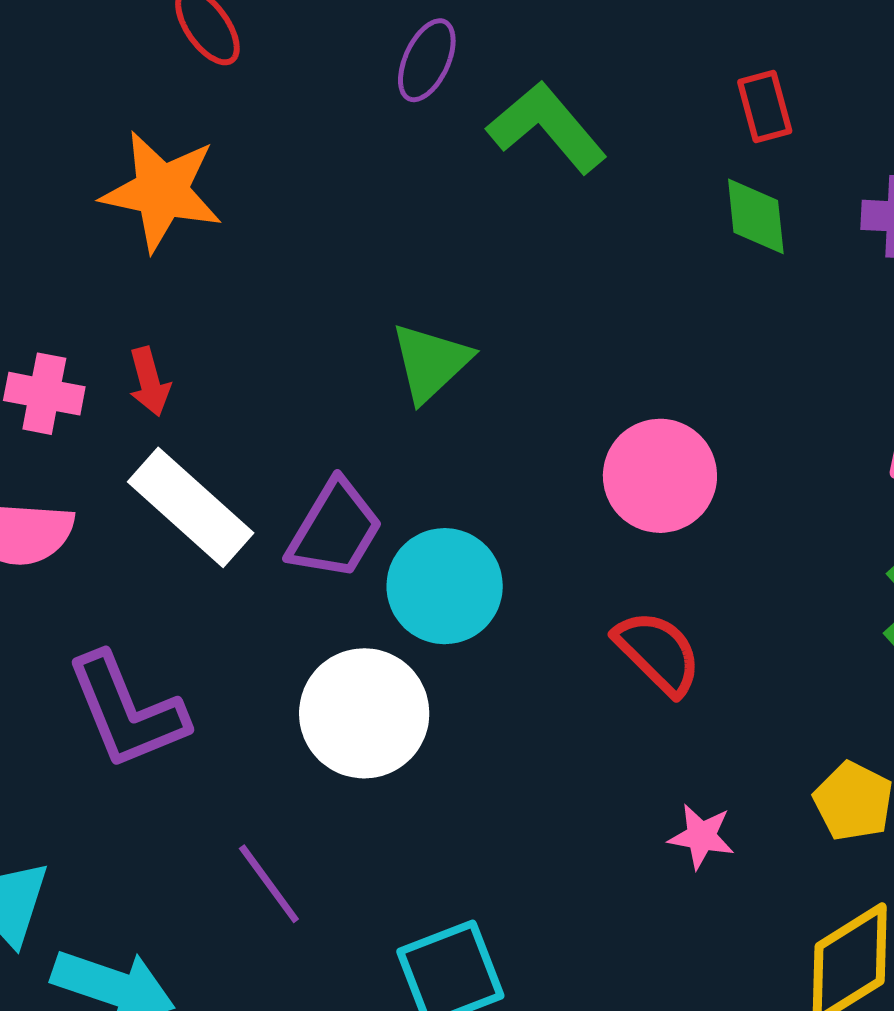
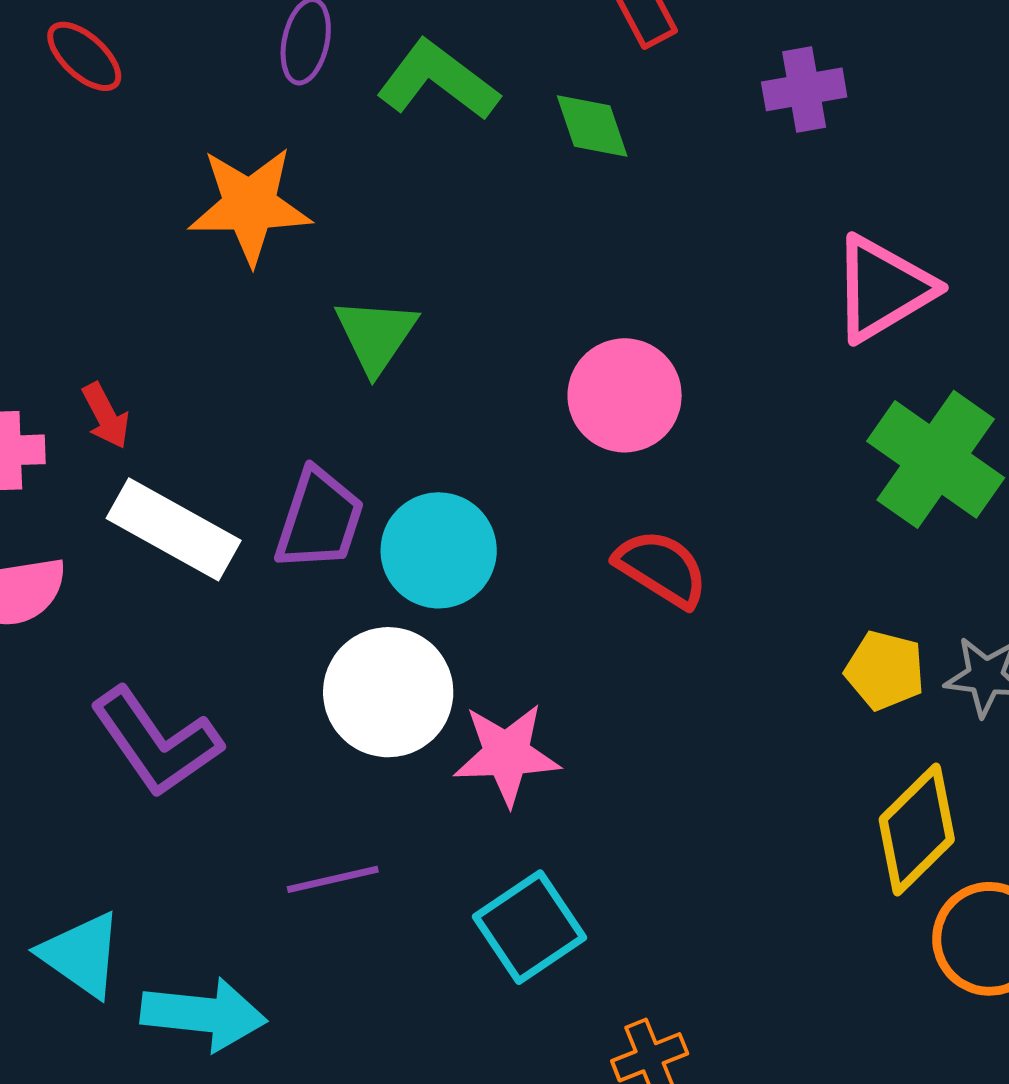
orange star: (162, 191) -> (250, 205), moved
green diamond: (756, 216) -> (592, 126), moved
pink star: (701, 836) -> (507, 754), moved, size x1.6
purple line: (269, 884) -> (333, 879), turned -54

